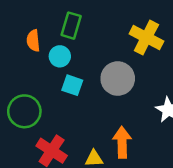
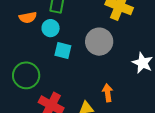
orange semicircle: (33, 41) -> (28, 17), turned -90
orange arrow: (122, 142) -> (108, 93), size x0.7

